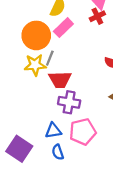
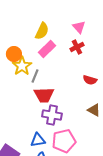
red cross: (97, 16) -> (77, 47), moved
orange circle: (36, 35) -> (14, 54), moved, size x0.6
yellow star: (35, 65) -> (22, 66), moved, turned -30

